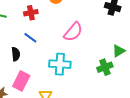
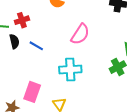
red cross: (31, 13) -> (22, 20), moved
black semicircle: (16, 54) -> (14, 41), moved

